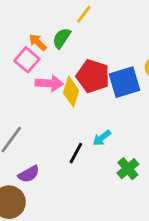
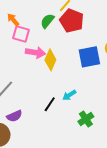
orange arrow: (38, 42) -> (13, 20), moved
pink square: (27, 60) -> (21, 34), turned -30
red pentagon: (93, 76) -> (72, 21), moved

